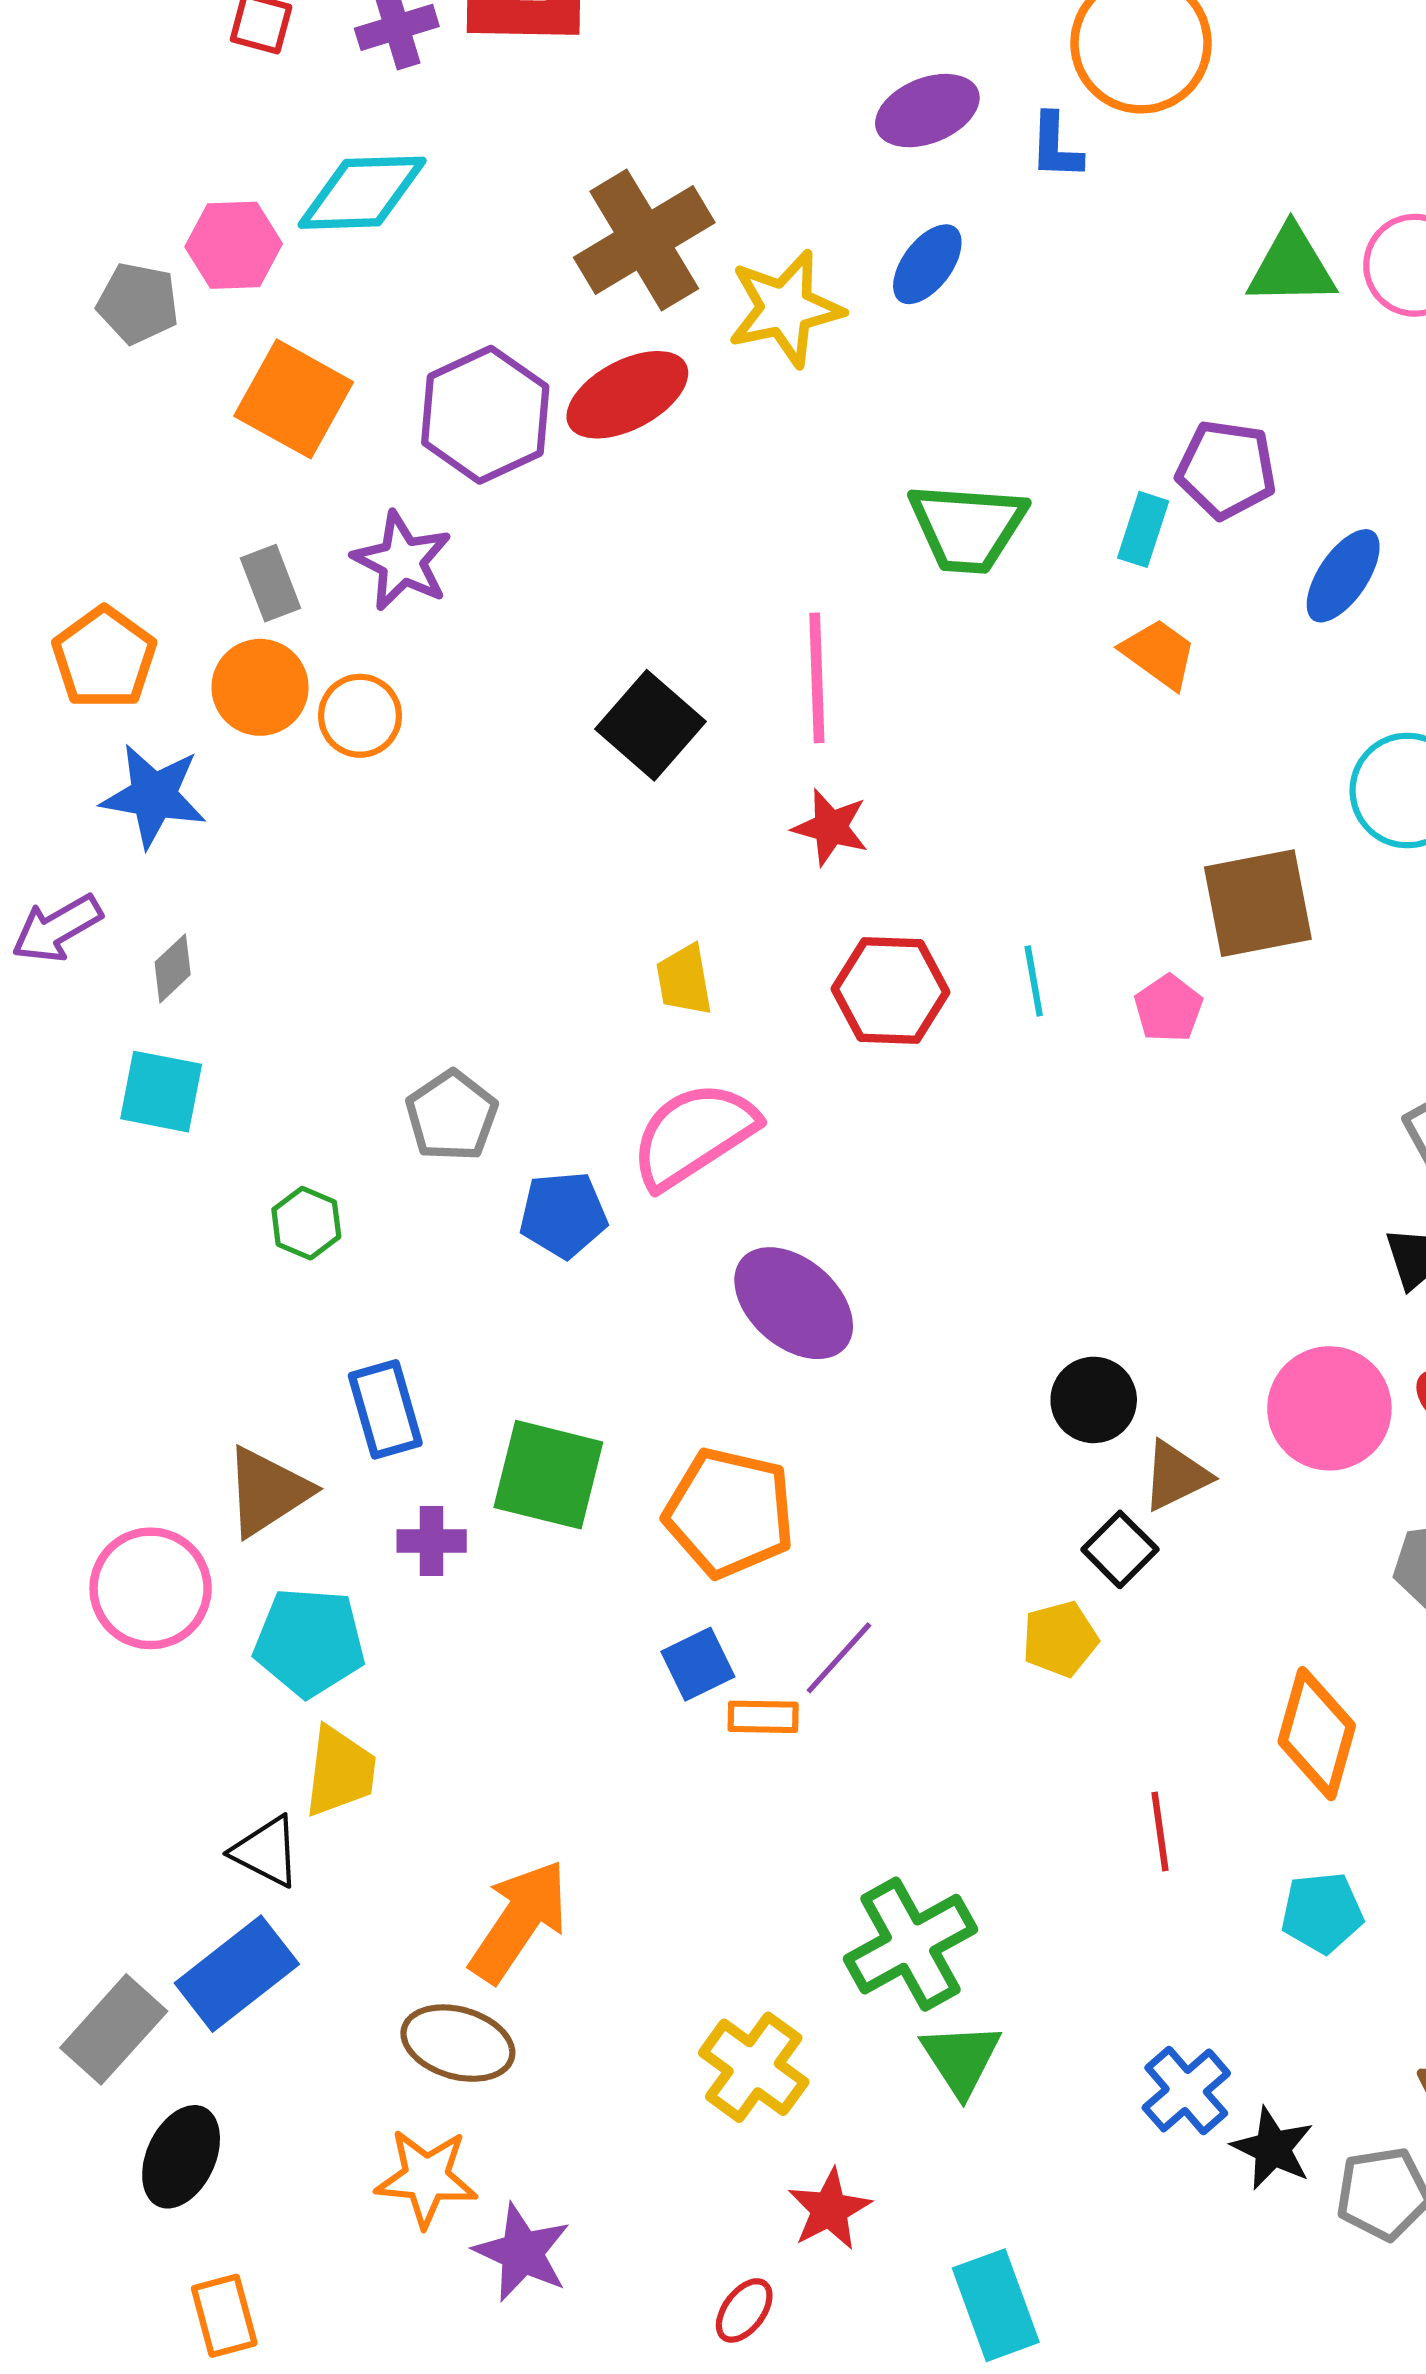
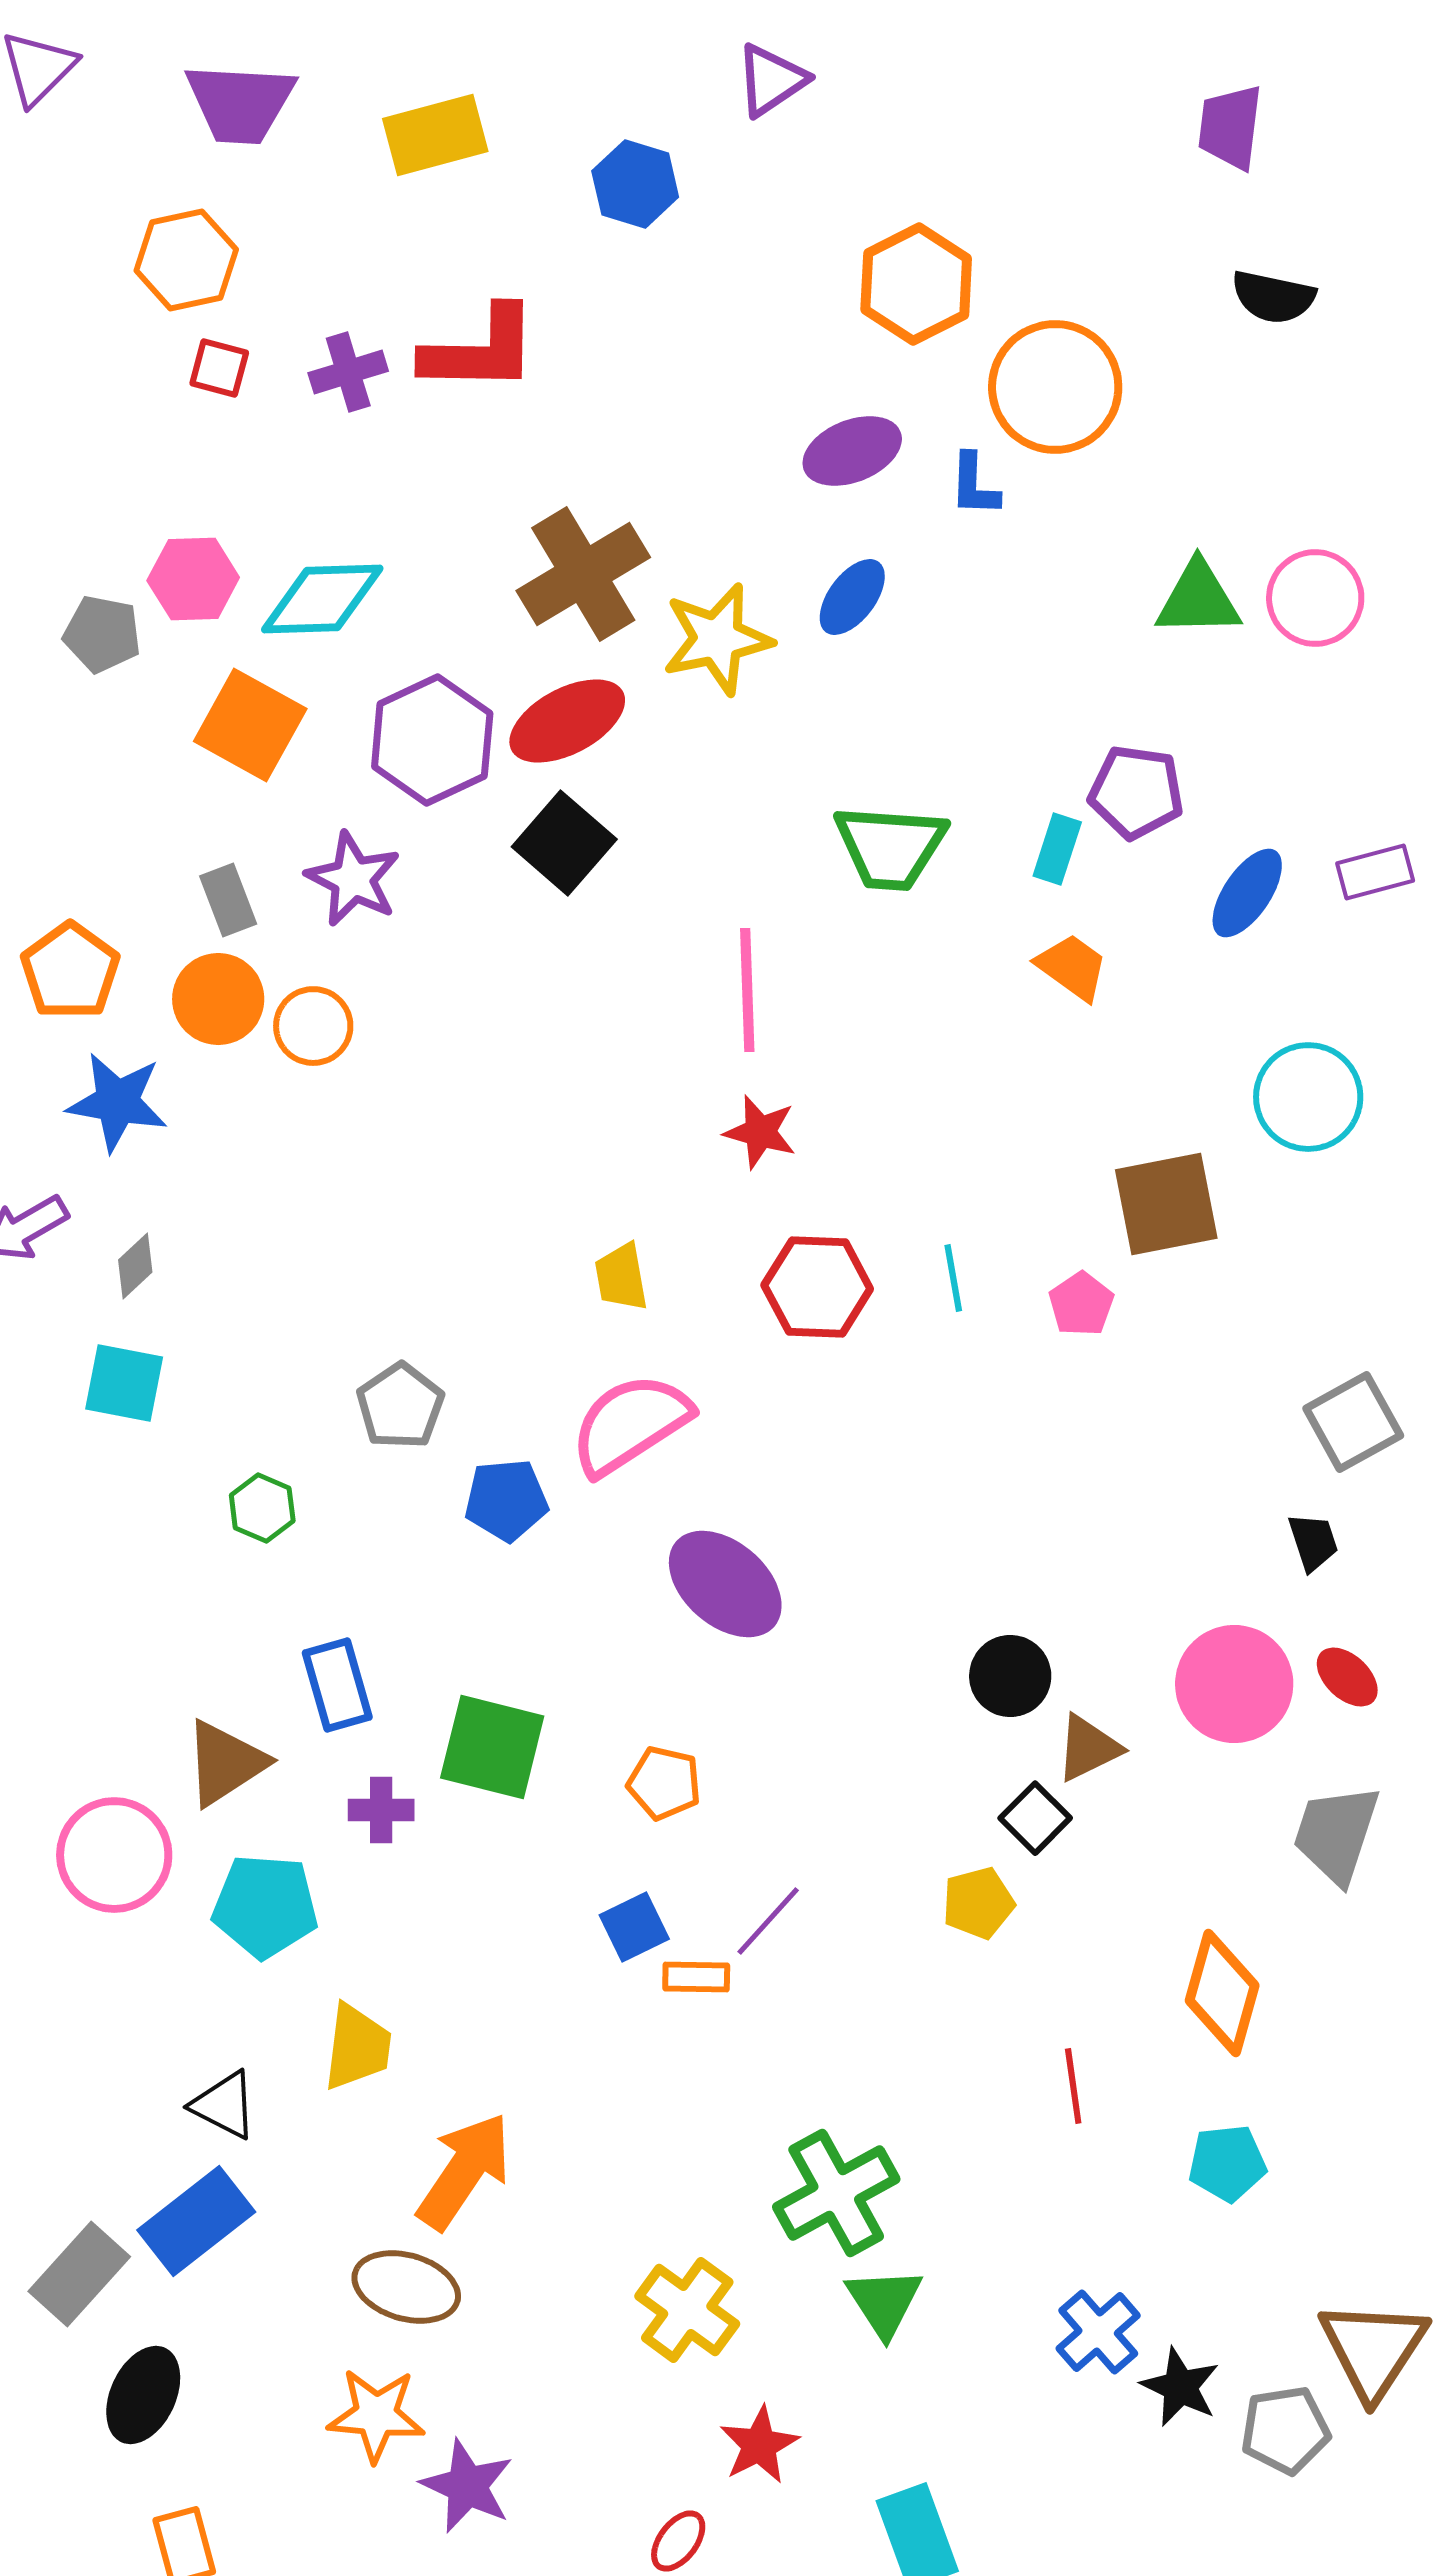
cyan diamond: (362, 193) -> (322, 599), moved
black square: (651, 725) -> (564, 843), moved
orange pentagon: (729, 1513) -> (664, 1783), size x0.6
yellow trapezoid: (340, 1772) -> (357, 2047), moved

